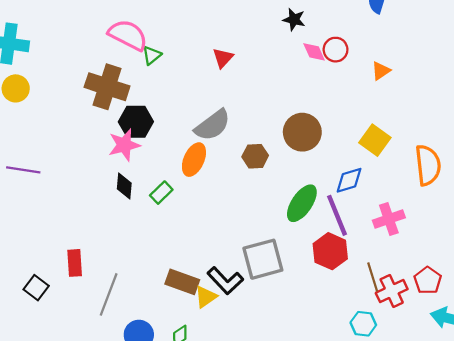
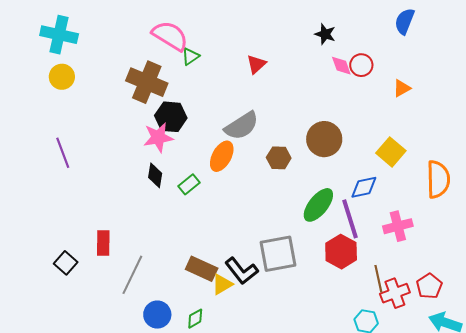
purple line: (23, 170) -> (63, 153), turned 56

